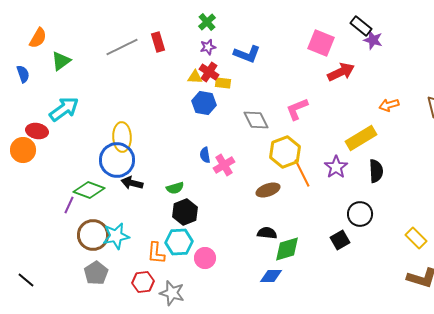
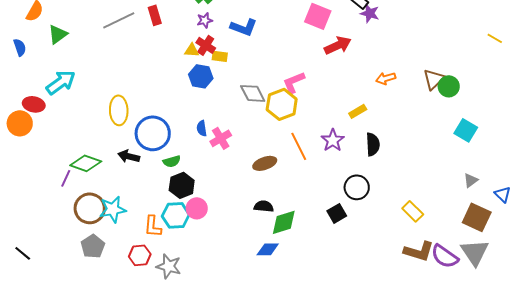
yellow rectangle: (361, 138) -> (358, 111), size x0.6
yellow hexagon: (285, 152) -> (282, 104), moved
blue circle: (117, 160) -> (153, 133), moved
pink circle: (205, 258) -> (197, 208), moved

